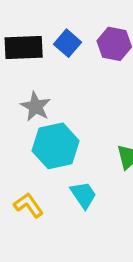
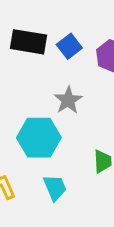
gray star: (36, 107) -> (68, 100), moved

